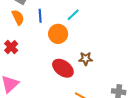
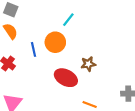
blue line: (40, 16) -> (33, 49), moved

